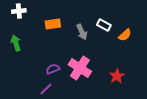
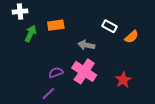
gray arrow: (82, 32) -> (86, 45), moved, turned 126
green arrow: (16, 43) -> (31, 34), moved, turned 42

